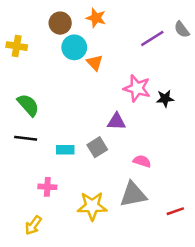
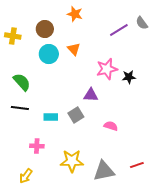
brown circle: (60, 23) -> (45, 29), moved
cyan circle: (74, 47) -> (49, 54), moved
pink star: (137, 88) -> (107, 69), turned -30
gray triangle: (133, 195) -> (104, 171), moved

